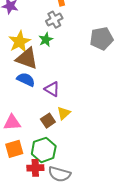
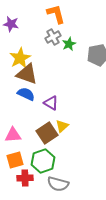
green star: (46, 40) -> (69, 44), moved
brown square: (48, 121) -> (47, 133), size x1.5
red cross: (35, 168) -> (25, 178), moved

